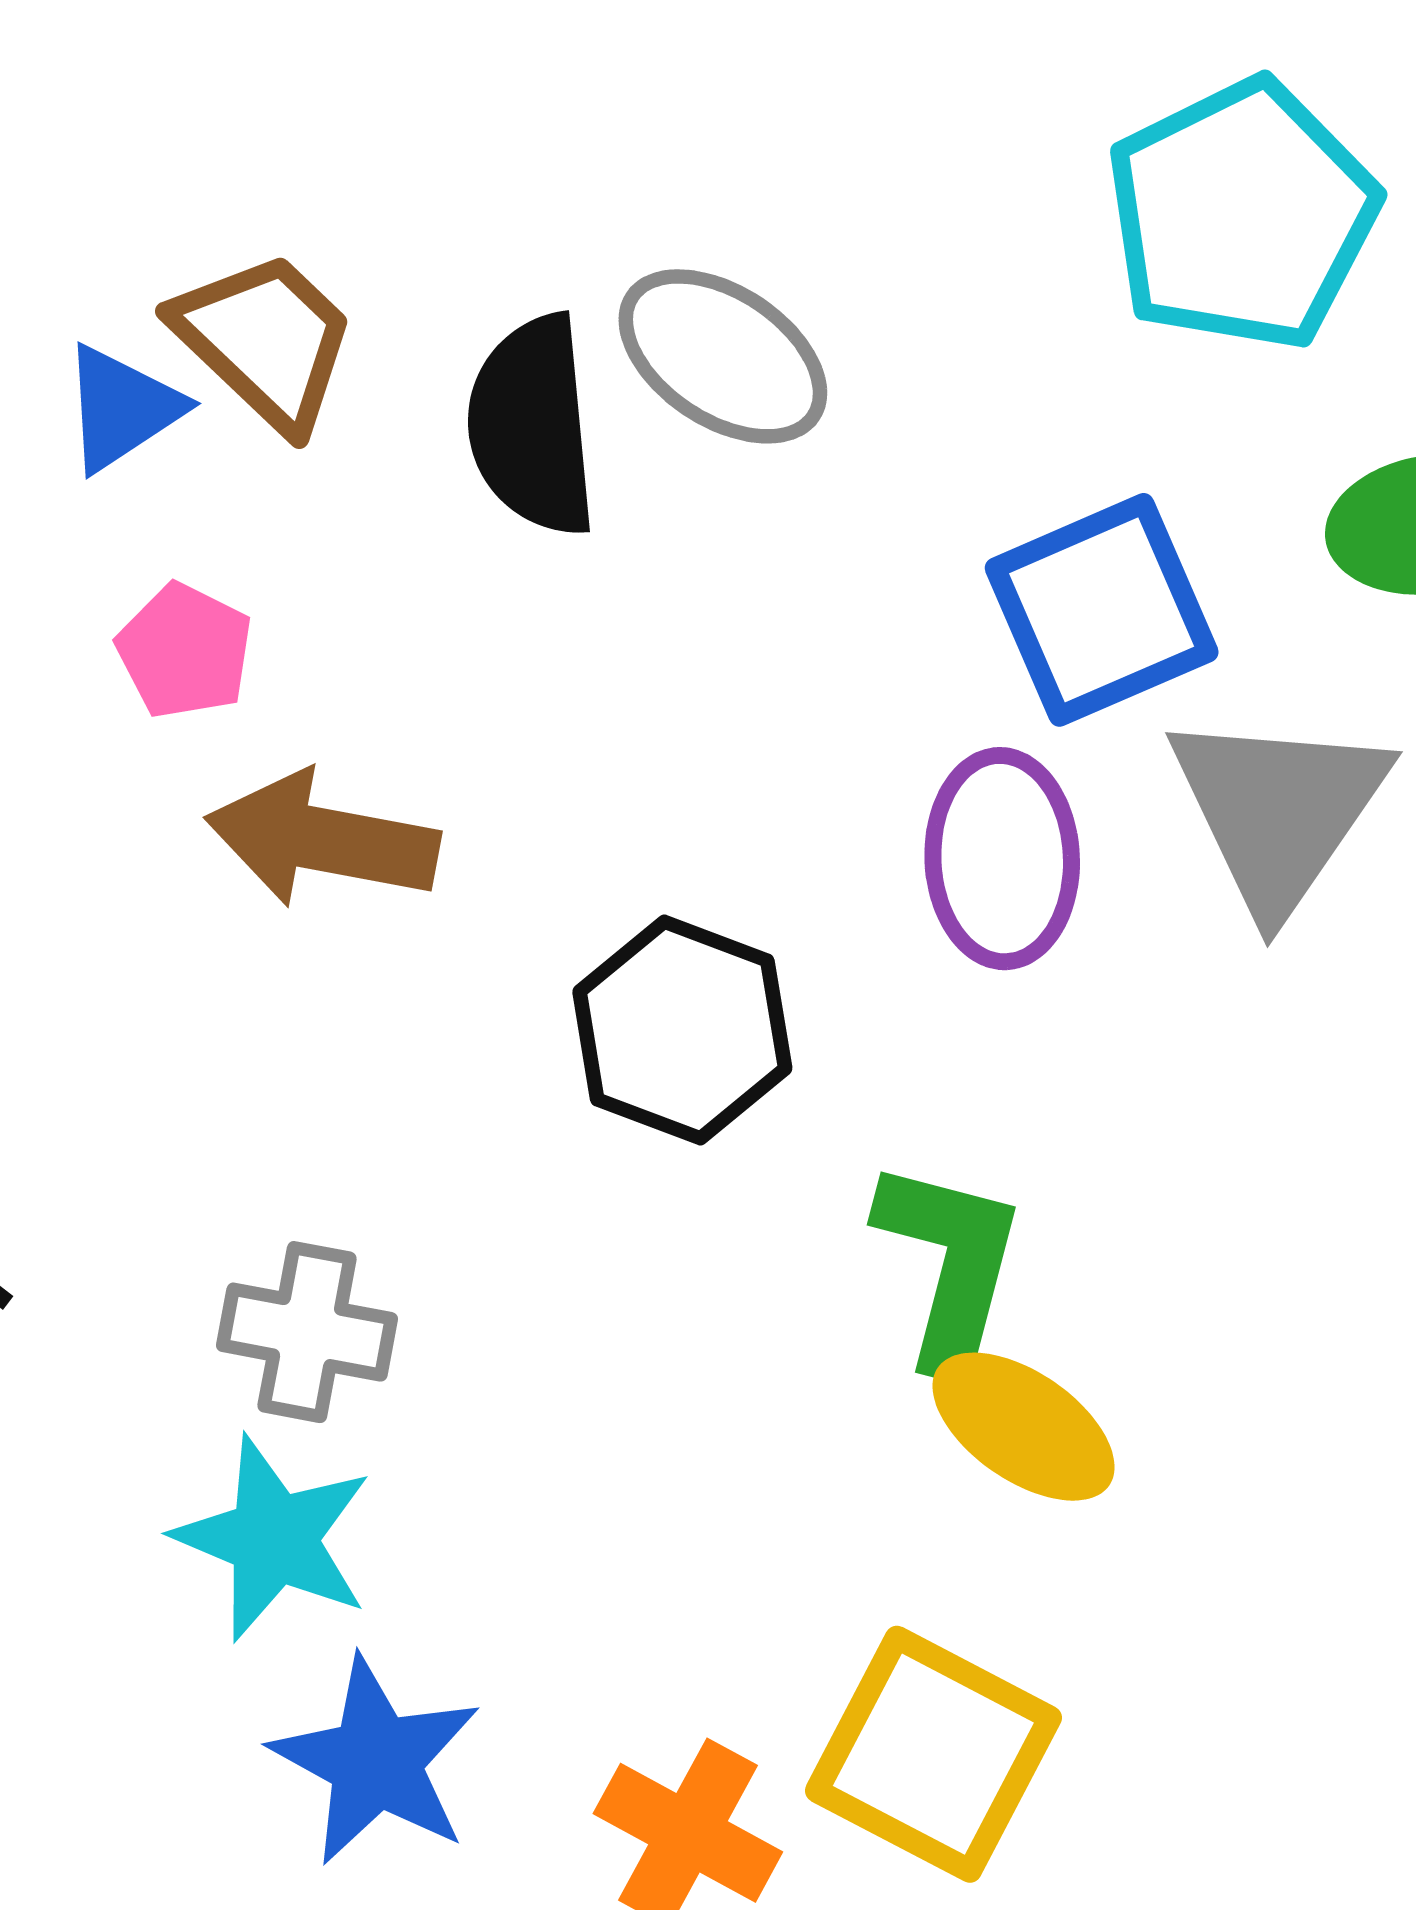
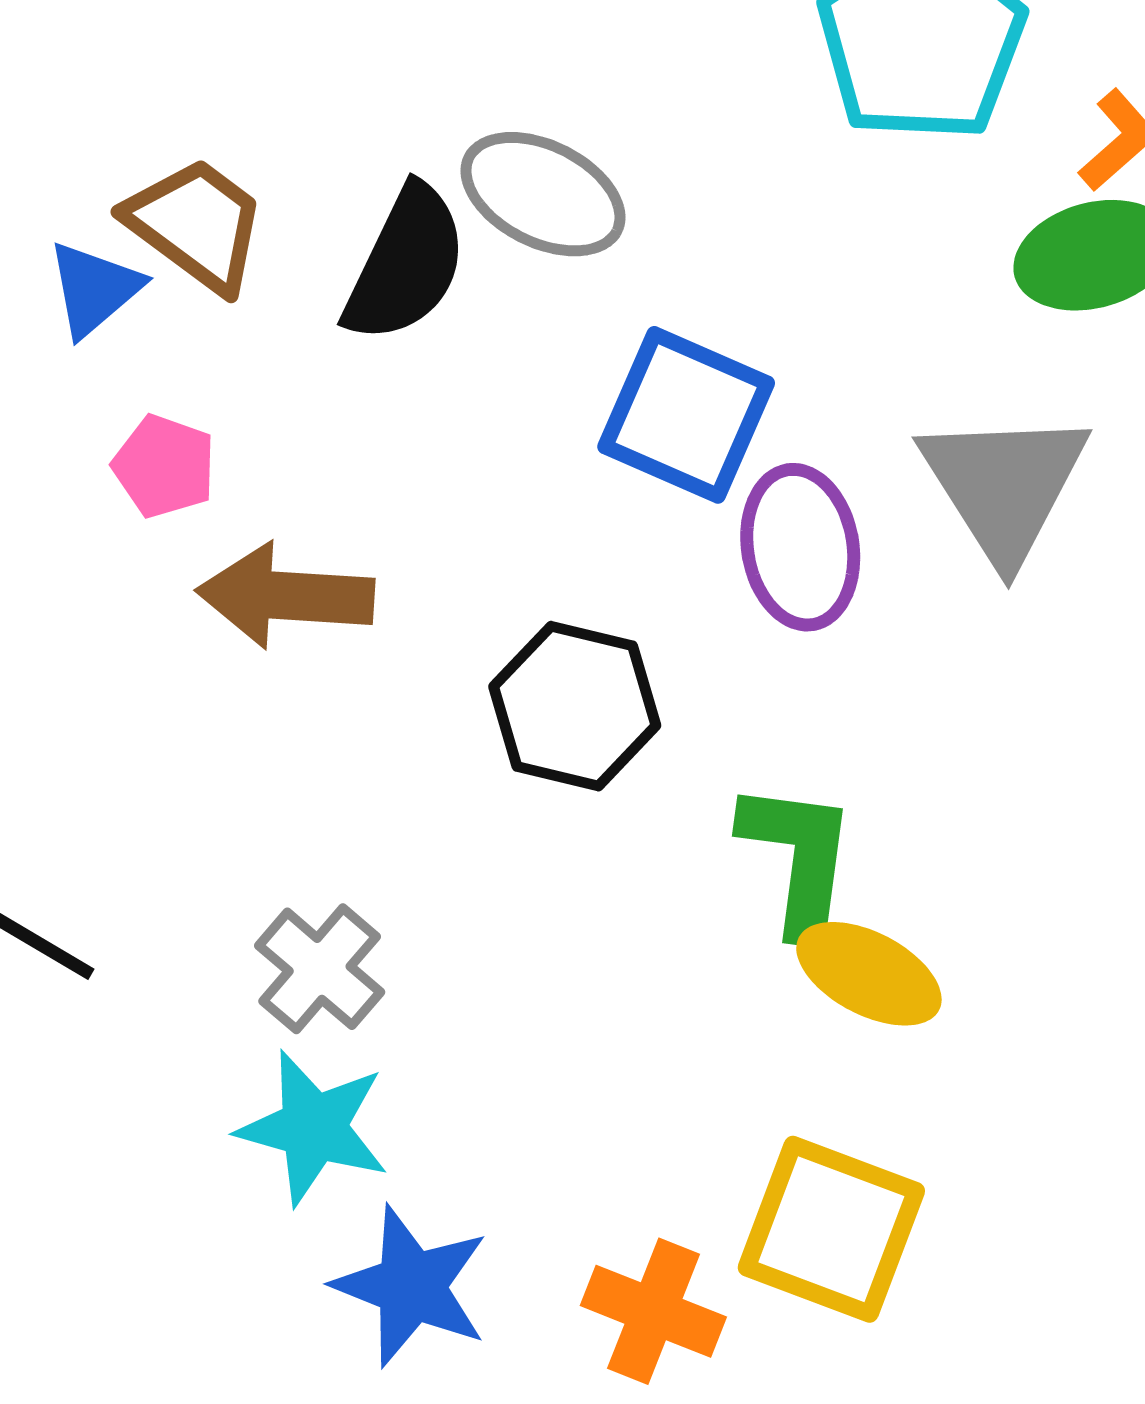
black semicircle: (532, 426) -> (406, 264), turned -142
blue square: (1102, 610) -> (686, 415), moved, turned -36
gray cross: (307, 1332) -> (320, 969), turned 37

